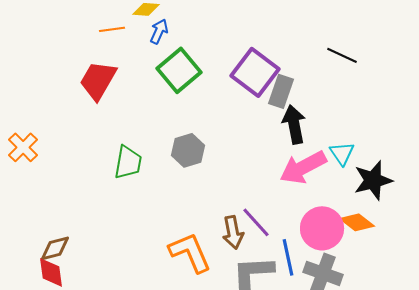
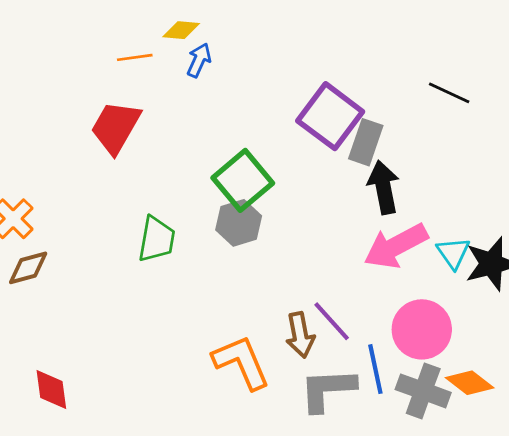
green square: (179, 70) -> (243, 180), moved
cyan triangle: (342, 153) -> (453, 253), moved
orange diamond: (357, 222) -> (470, 383), moved
brown diamond: (55, 248) -> (28, 268), moved

